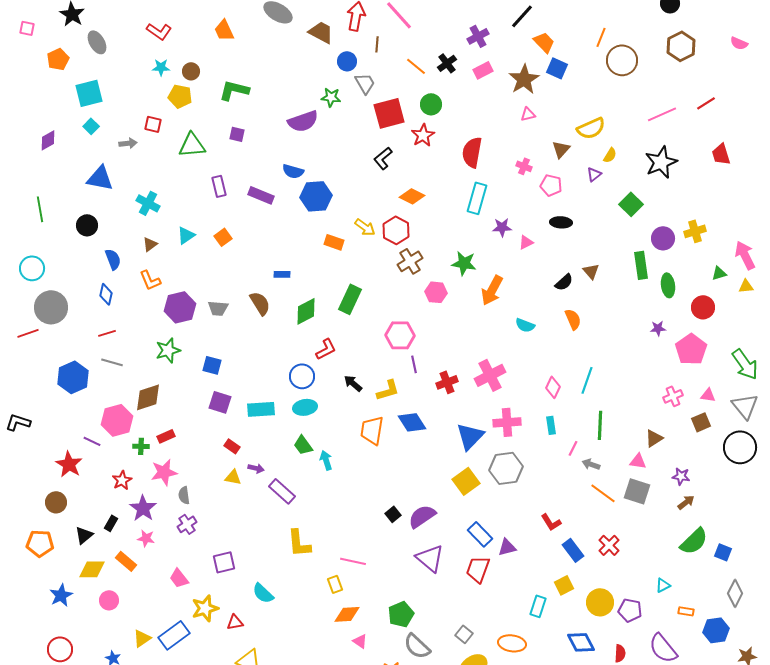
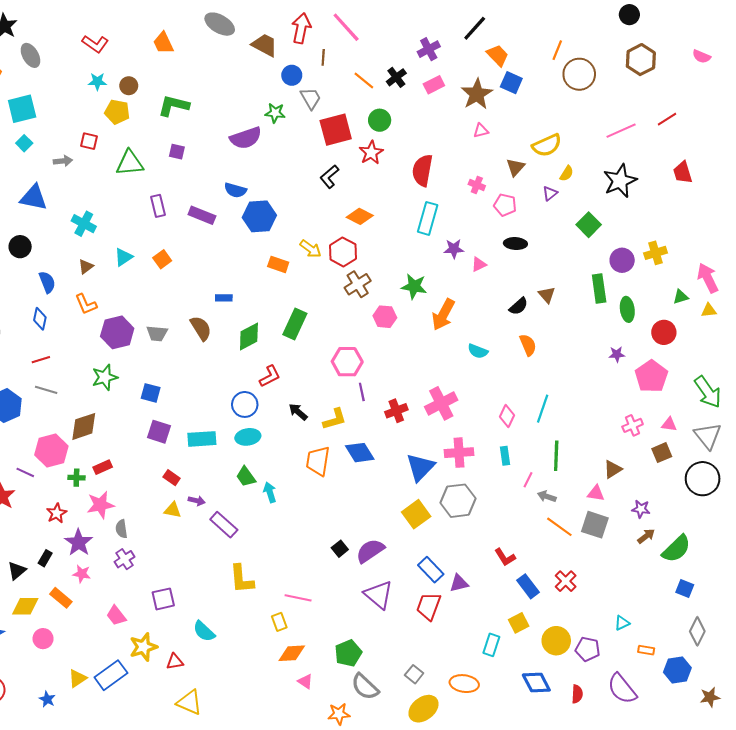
green semicircle: (694, 541) -> (676, 549), moved

